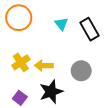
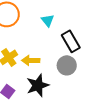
black rectangle: (89, 29) -> (71, 41), moved

